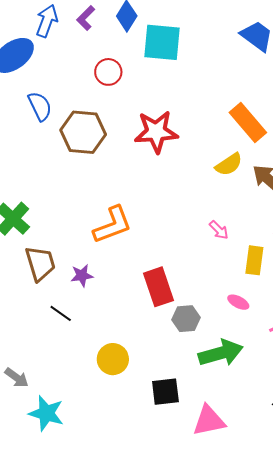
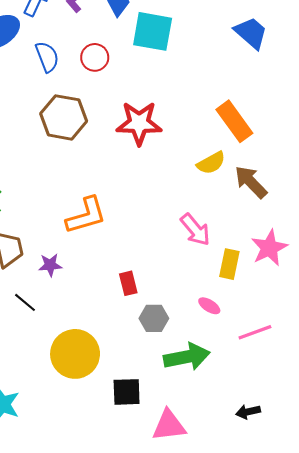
blue semicircle: (40, 106) -> (47, 57), moved
pink arrow: (219, 230) -> (195, 230), size x1.6
red rectangle: (158, 287) -> (128, 283), size x0.6
yellow circle: (113, 359) -> (75, 354), size x1.5

